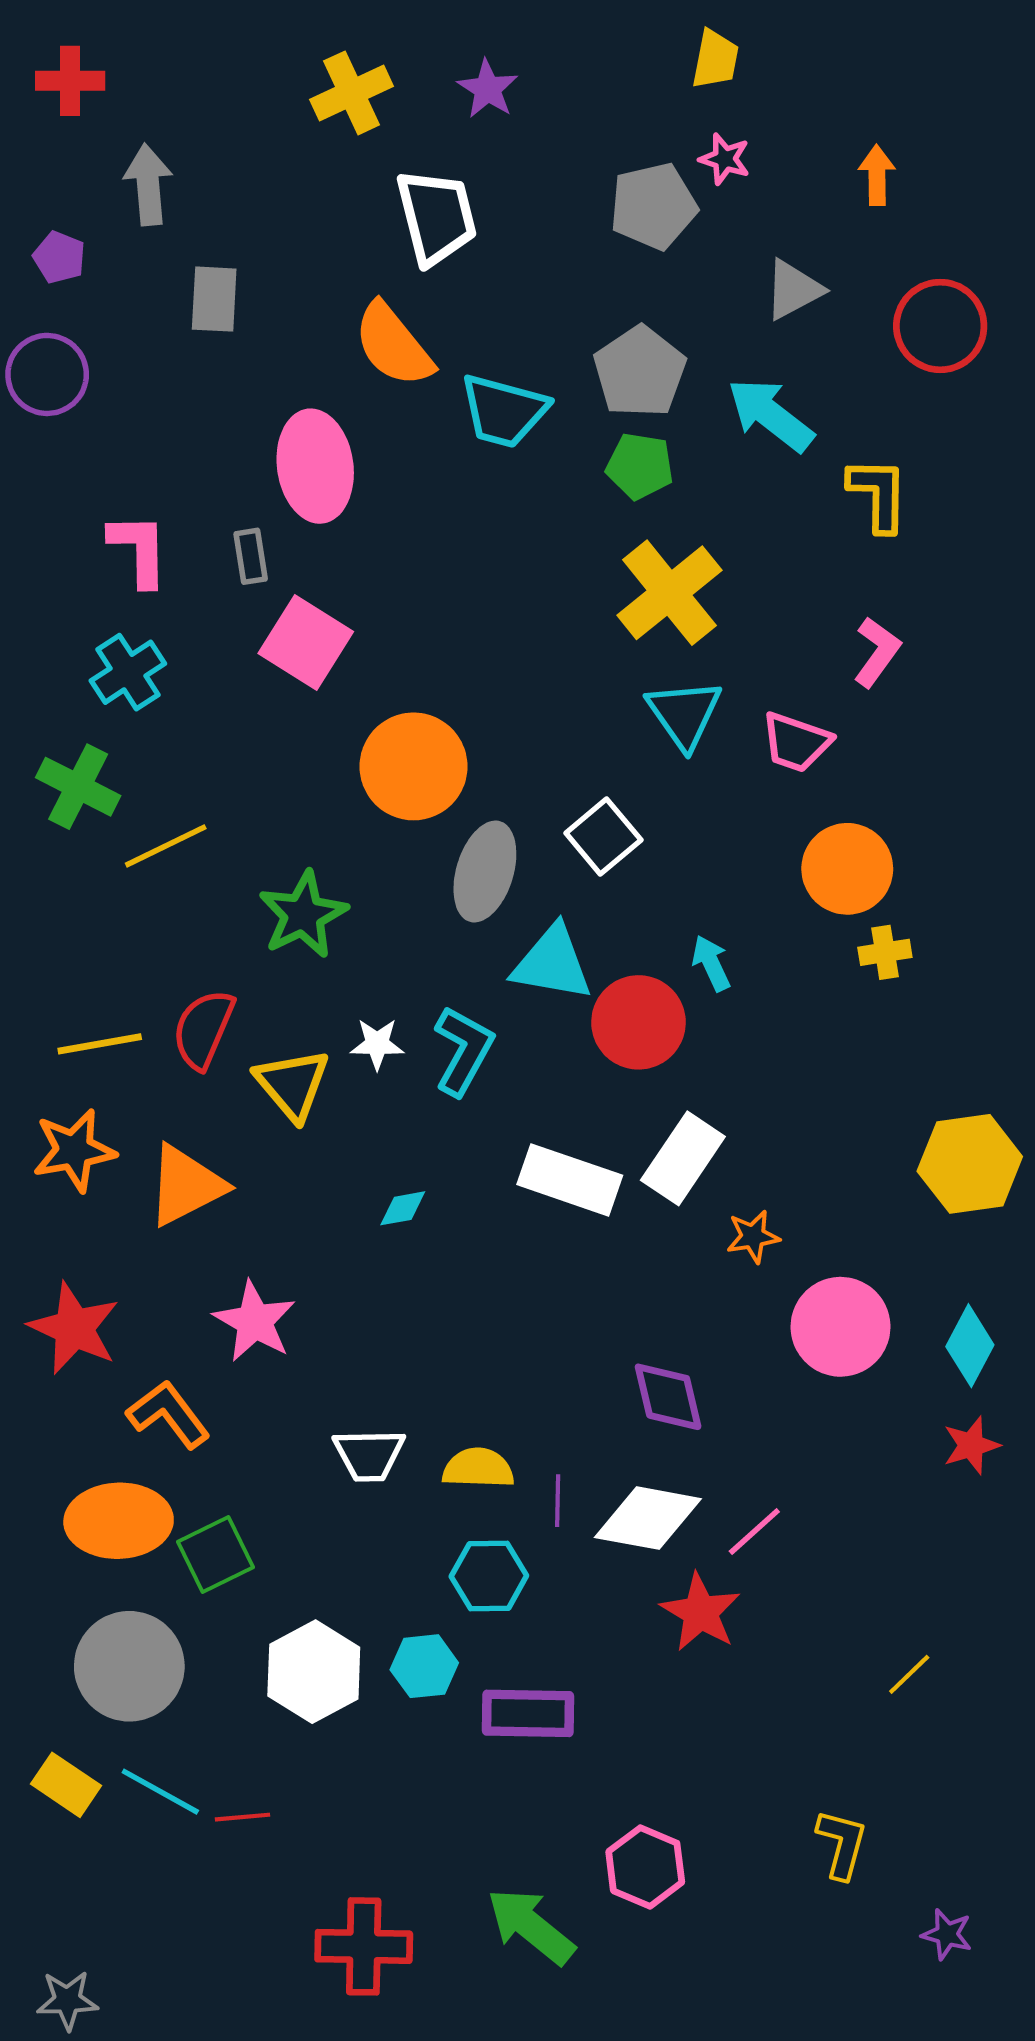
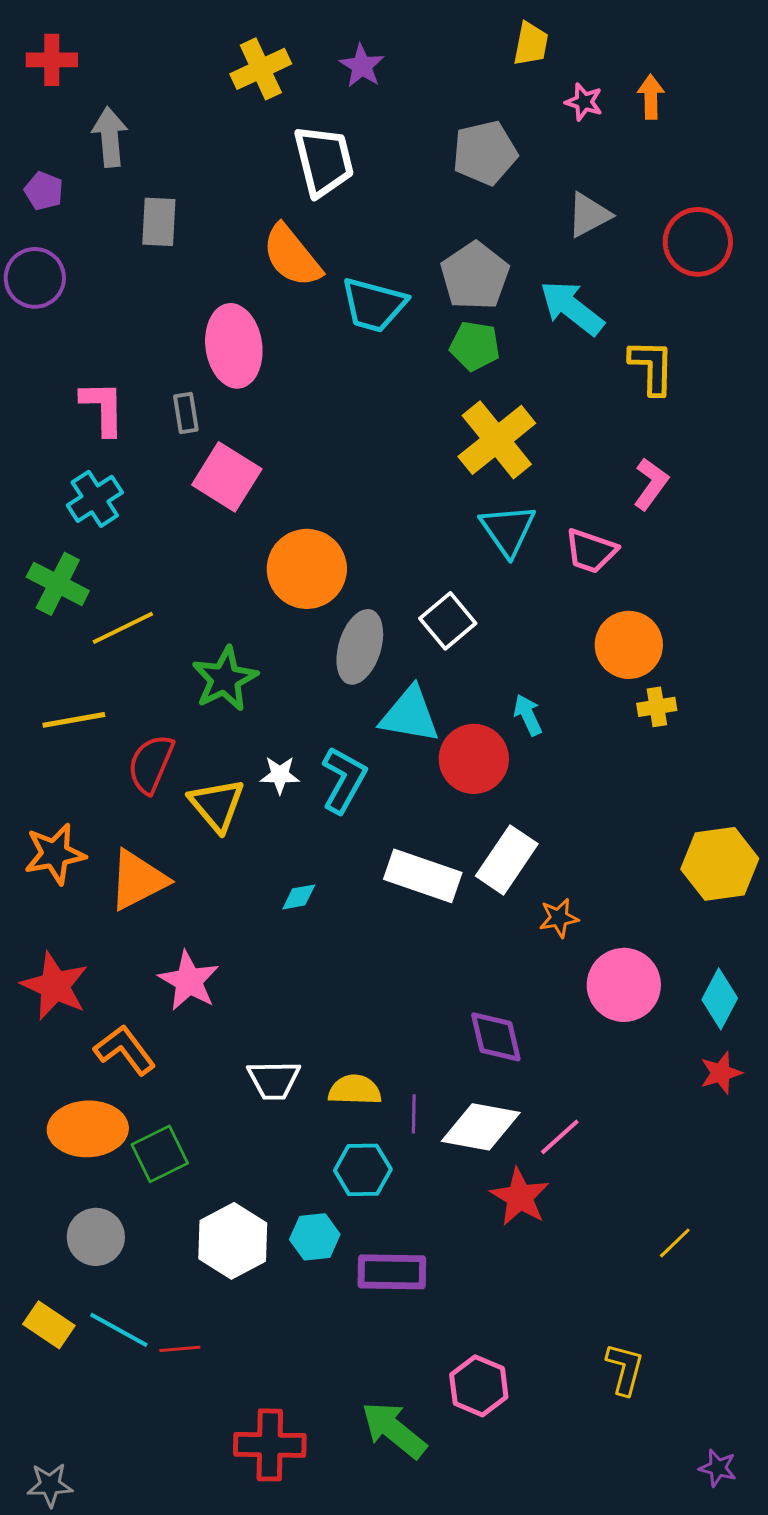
pink star: (725, 159) -> (584, 102), moved
orange arrow: (877, 175) -> (651, 97), moved
yellow line: (100, 1044) -> (74, 720), moved
gray circle: (129, 1666) -> (96, 1237), size x0.7
purple star: (947, 1934) -> (718, 1468), moved

